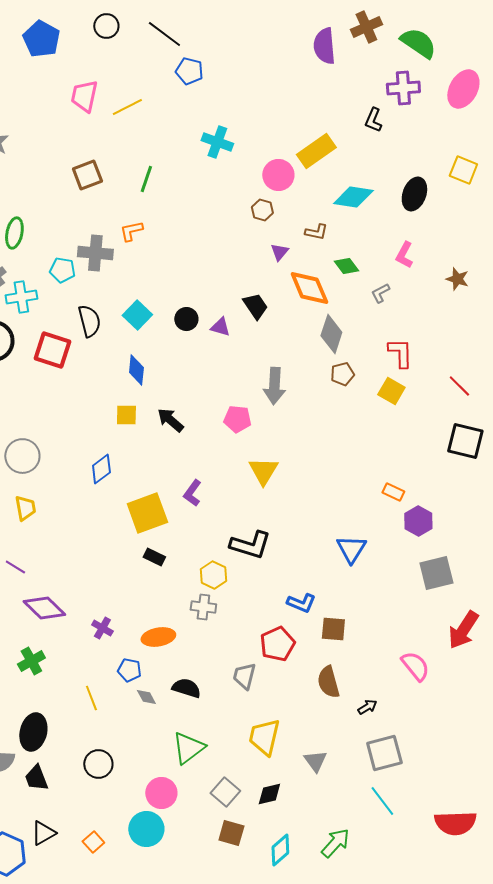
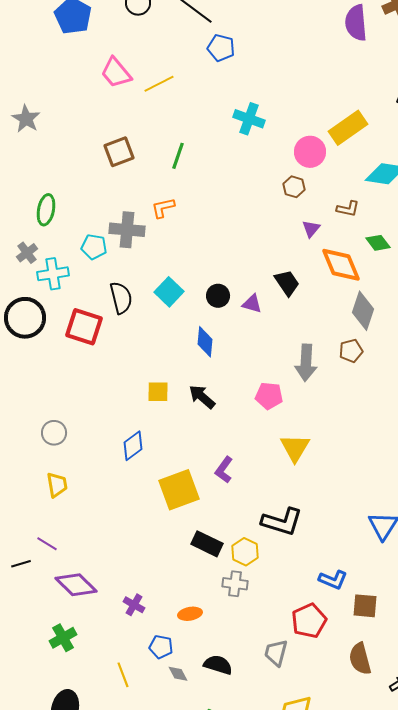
pink trapezoid: (84, 96) -> (116, 73), turned -52
blue diamond: (136, 370) -> (205, 342), moved
brown pentagon: (342, 374) -> (351, 351), moved
gray circle: (22, 456) -> (54, 433), size x0.7
black rectangle: (154, 557) -> (207, 544), moved, size x1.4
orange ellipse: (158, 637) -> (190, 614), size x0.7

